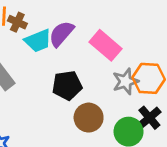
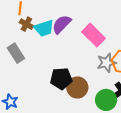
brown cross: (17, 22) -> (26, 24), moved
black pentagon: (67, 85) -> (61, 79), moved

